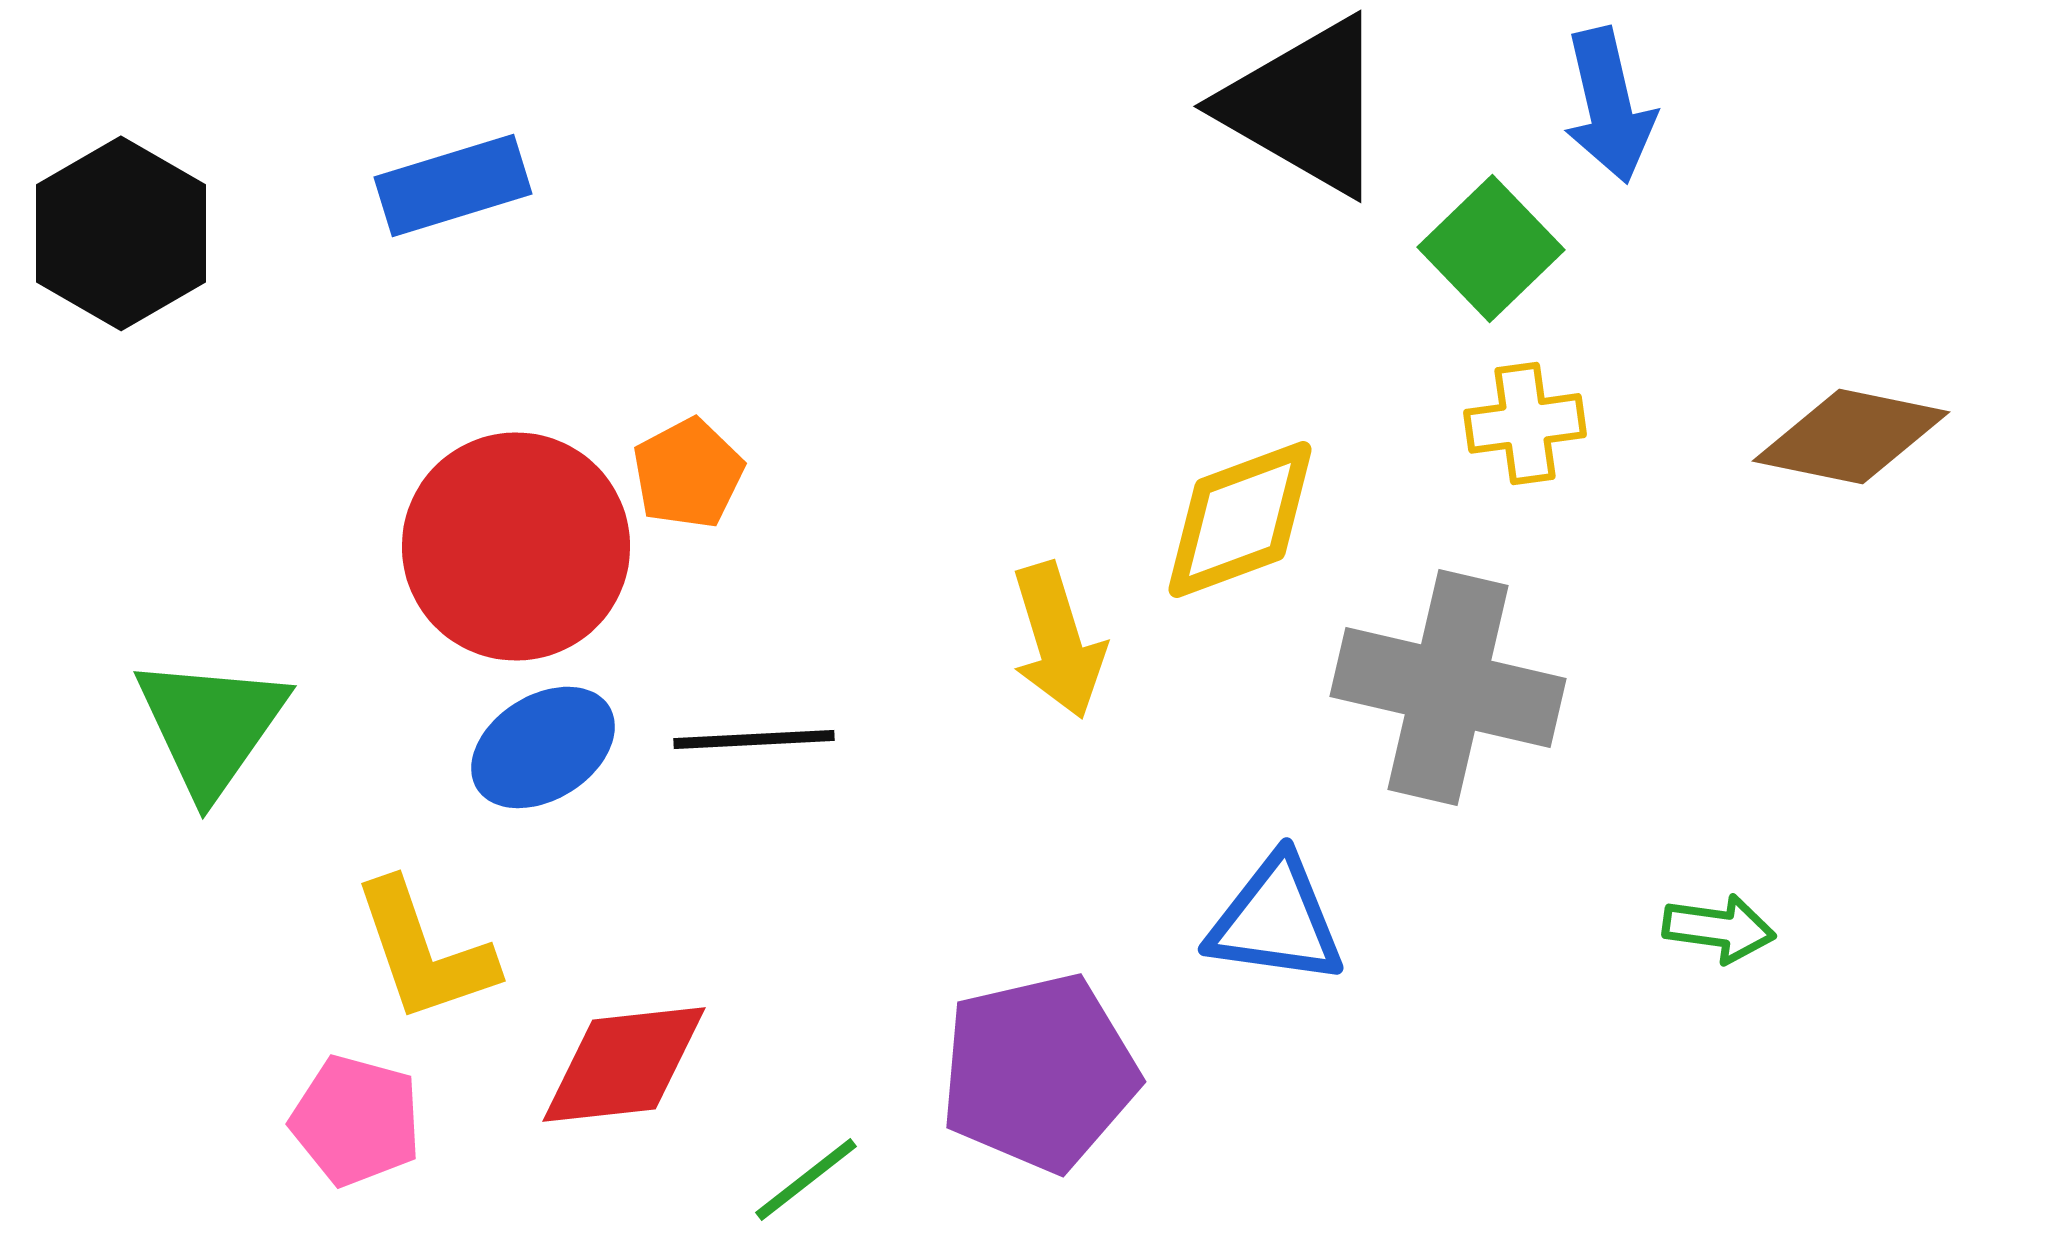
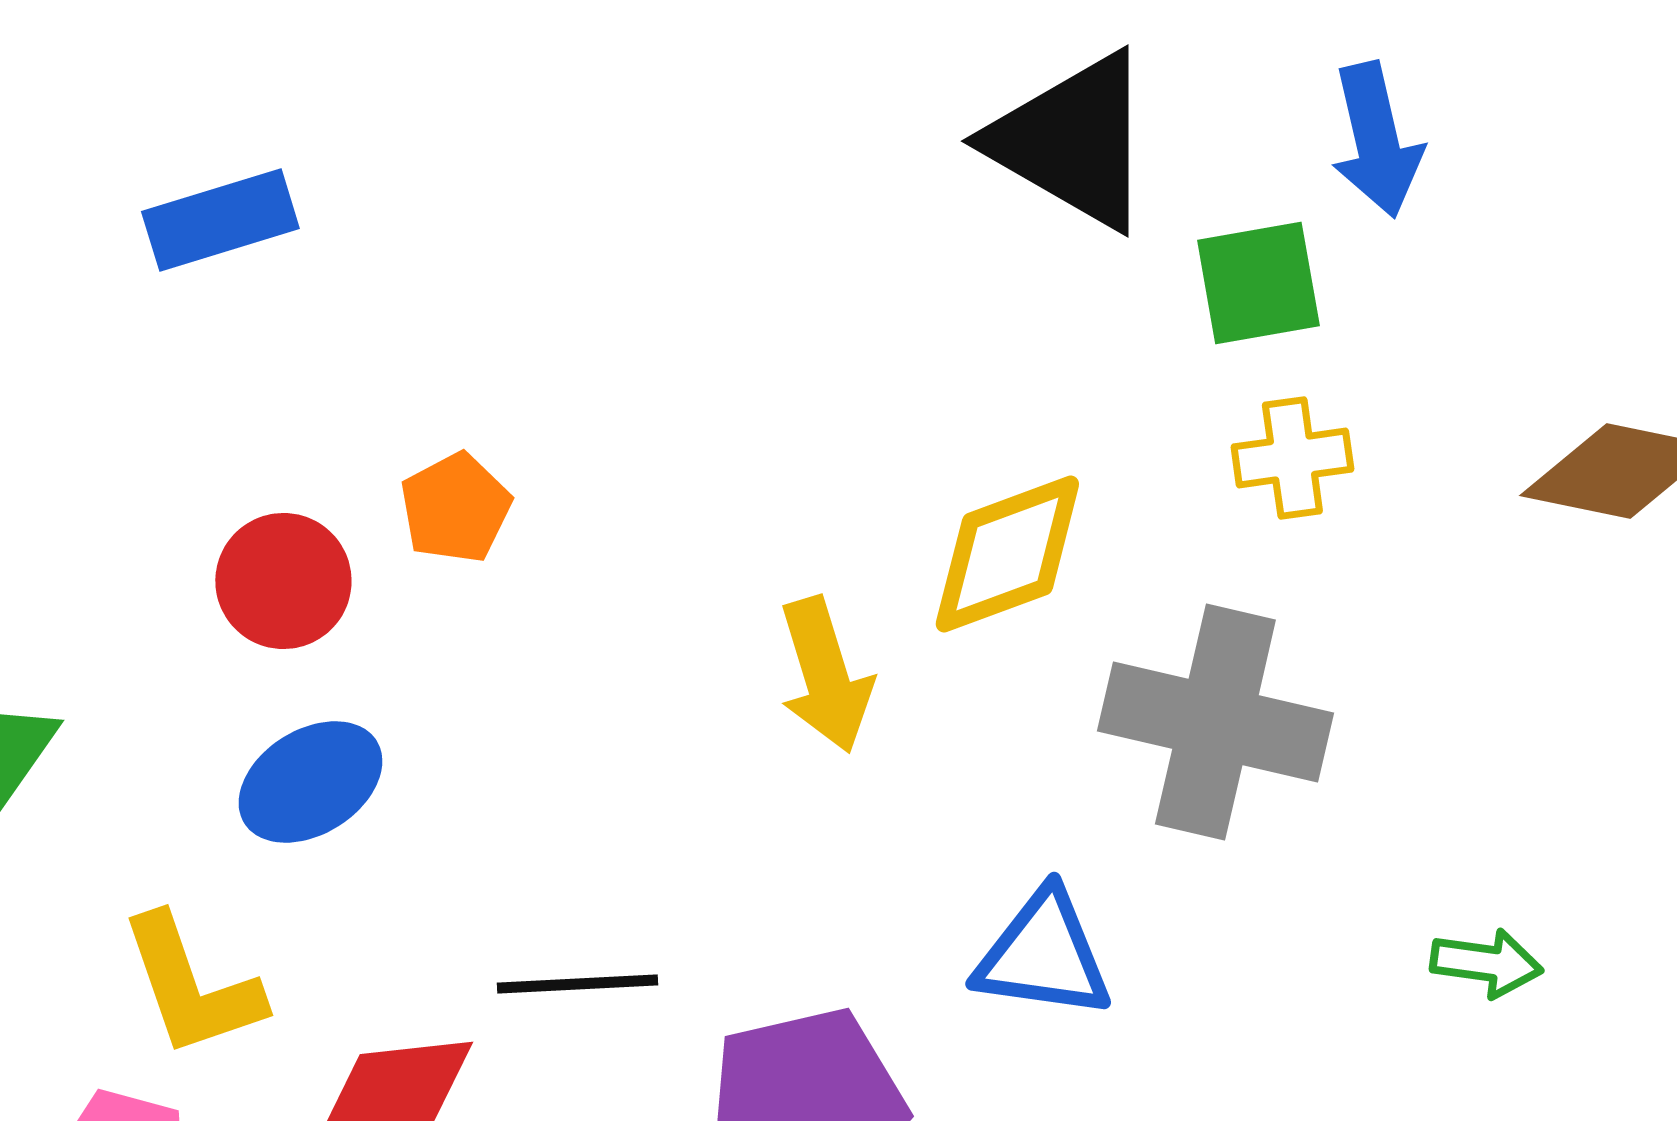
green square: (1491, 248) -> (1258, 283), turned 34
red circle: (516, 546) -> (283, 581), size x0.6
black line: (754, 739) -> (577, 984), moved

